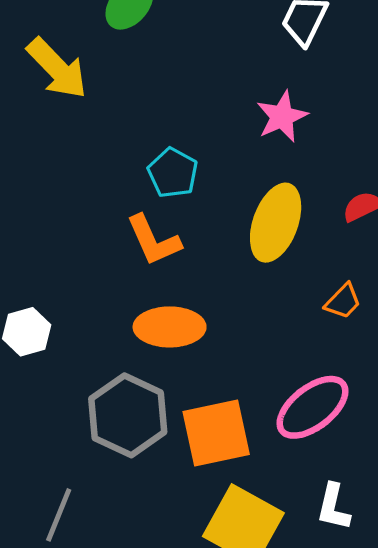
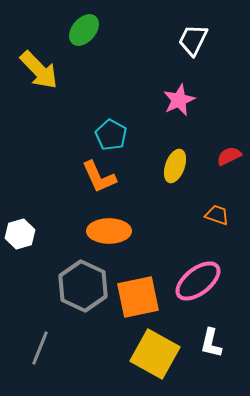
yellow ellipse: (276, 223) -> (175, 166), size x0.7
orange trapezoid: (343, 301) -> (217, 215), turned -115

